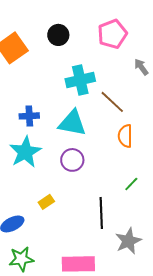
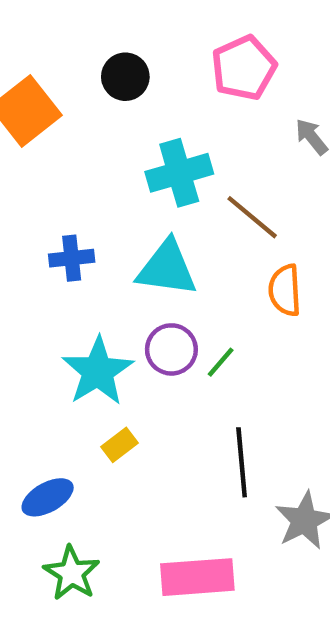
cyan star: (25, 152) -> (98, 371), moved
green line: (131, 184) -> (221, 362), moved
green star: (21, 259) -> (72, 573), turned -30

